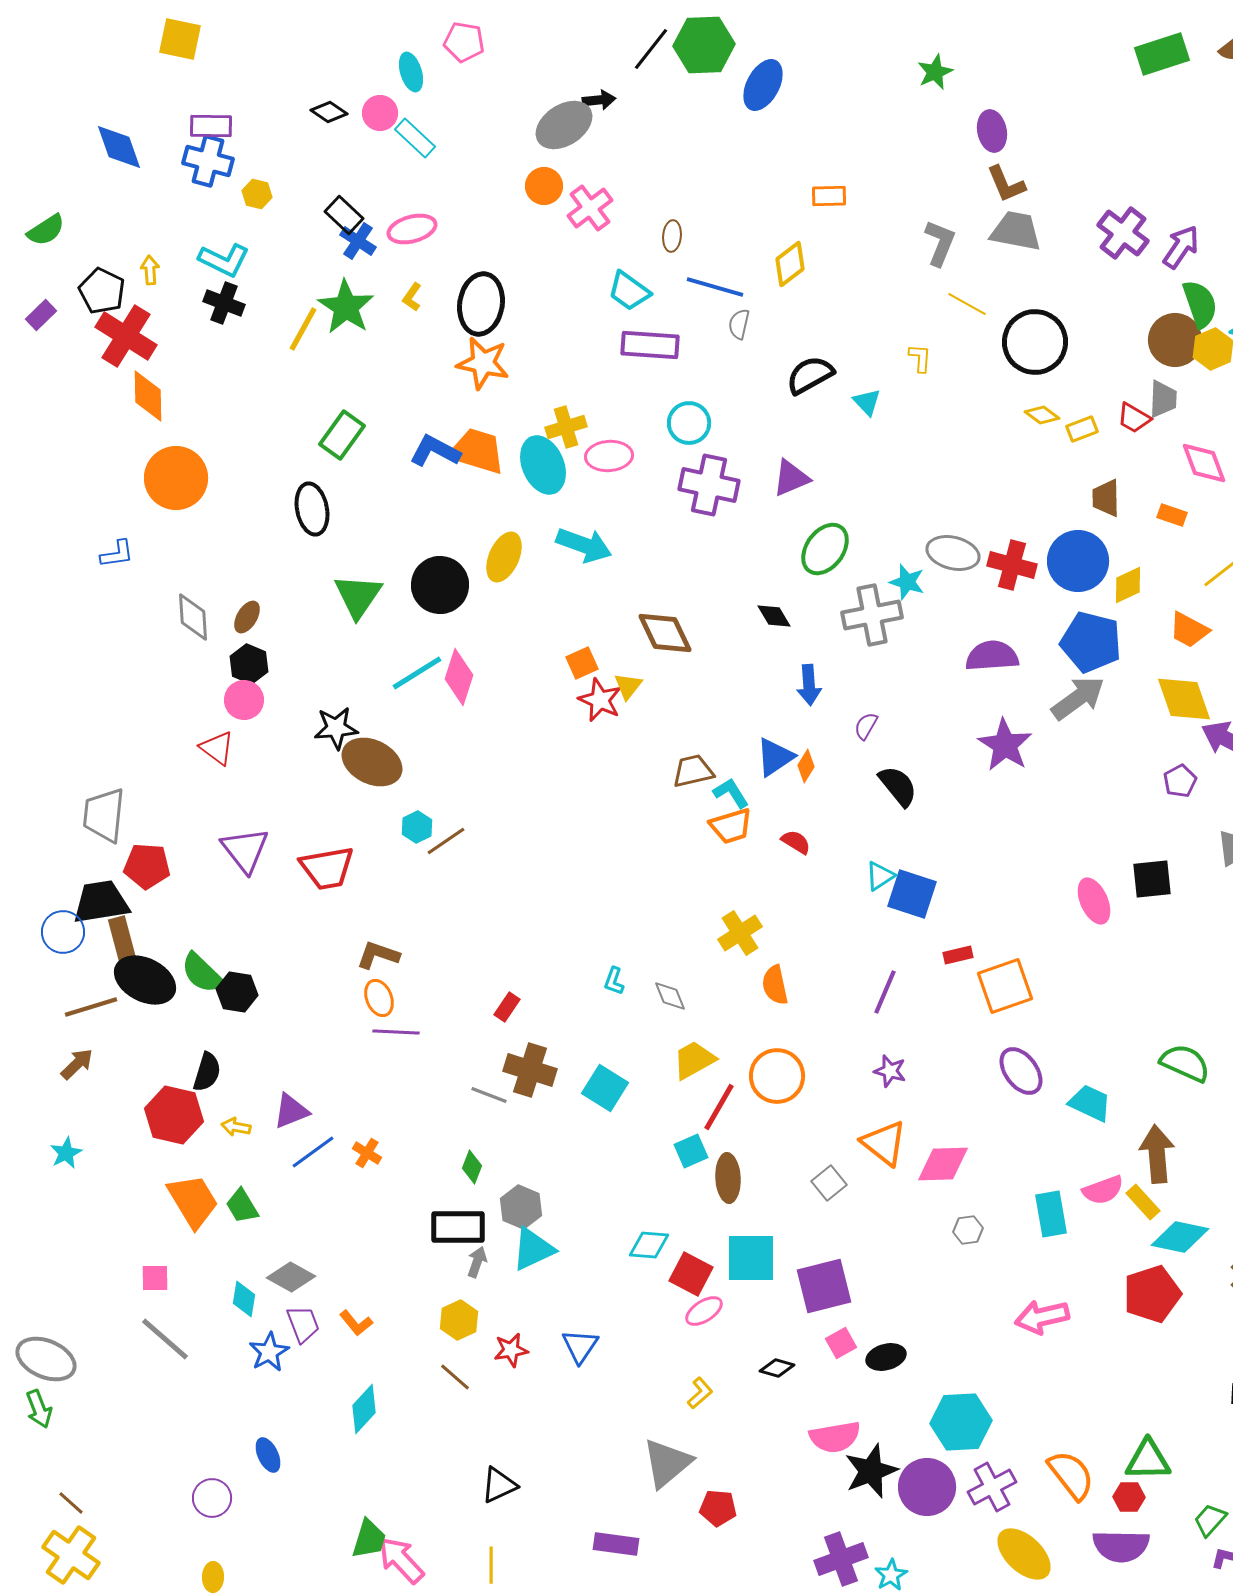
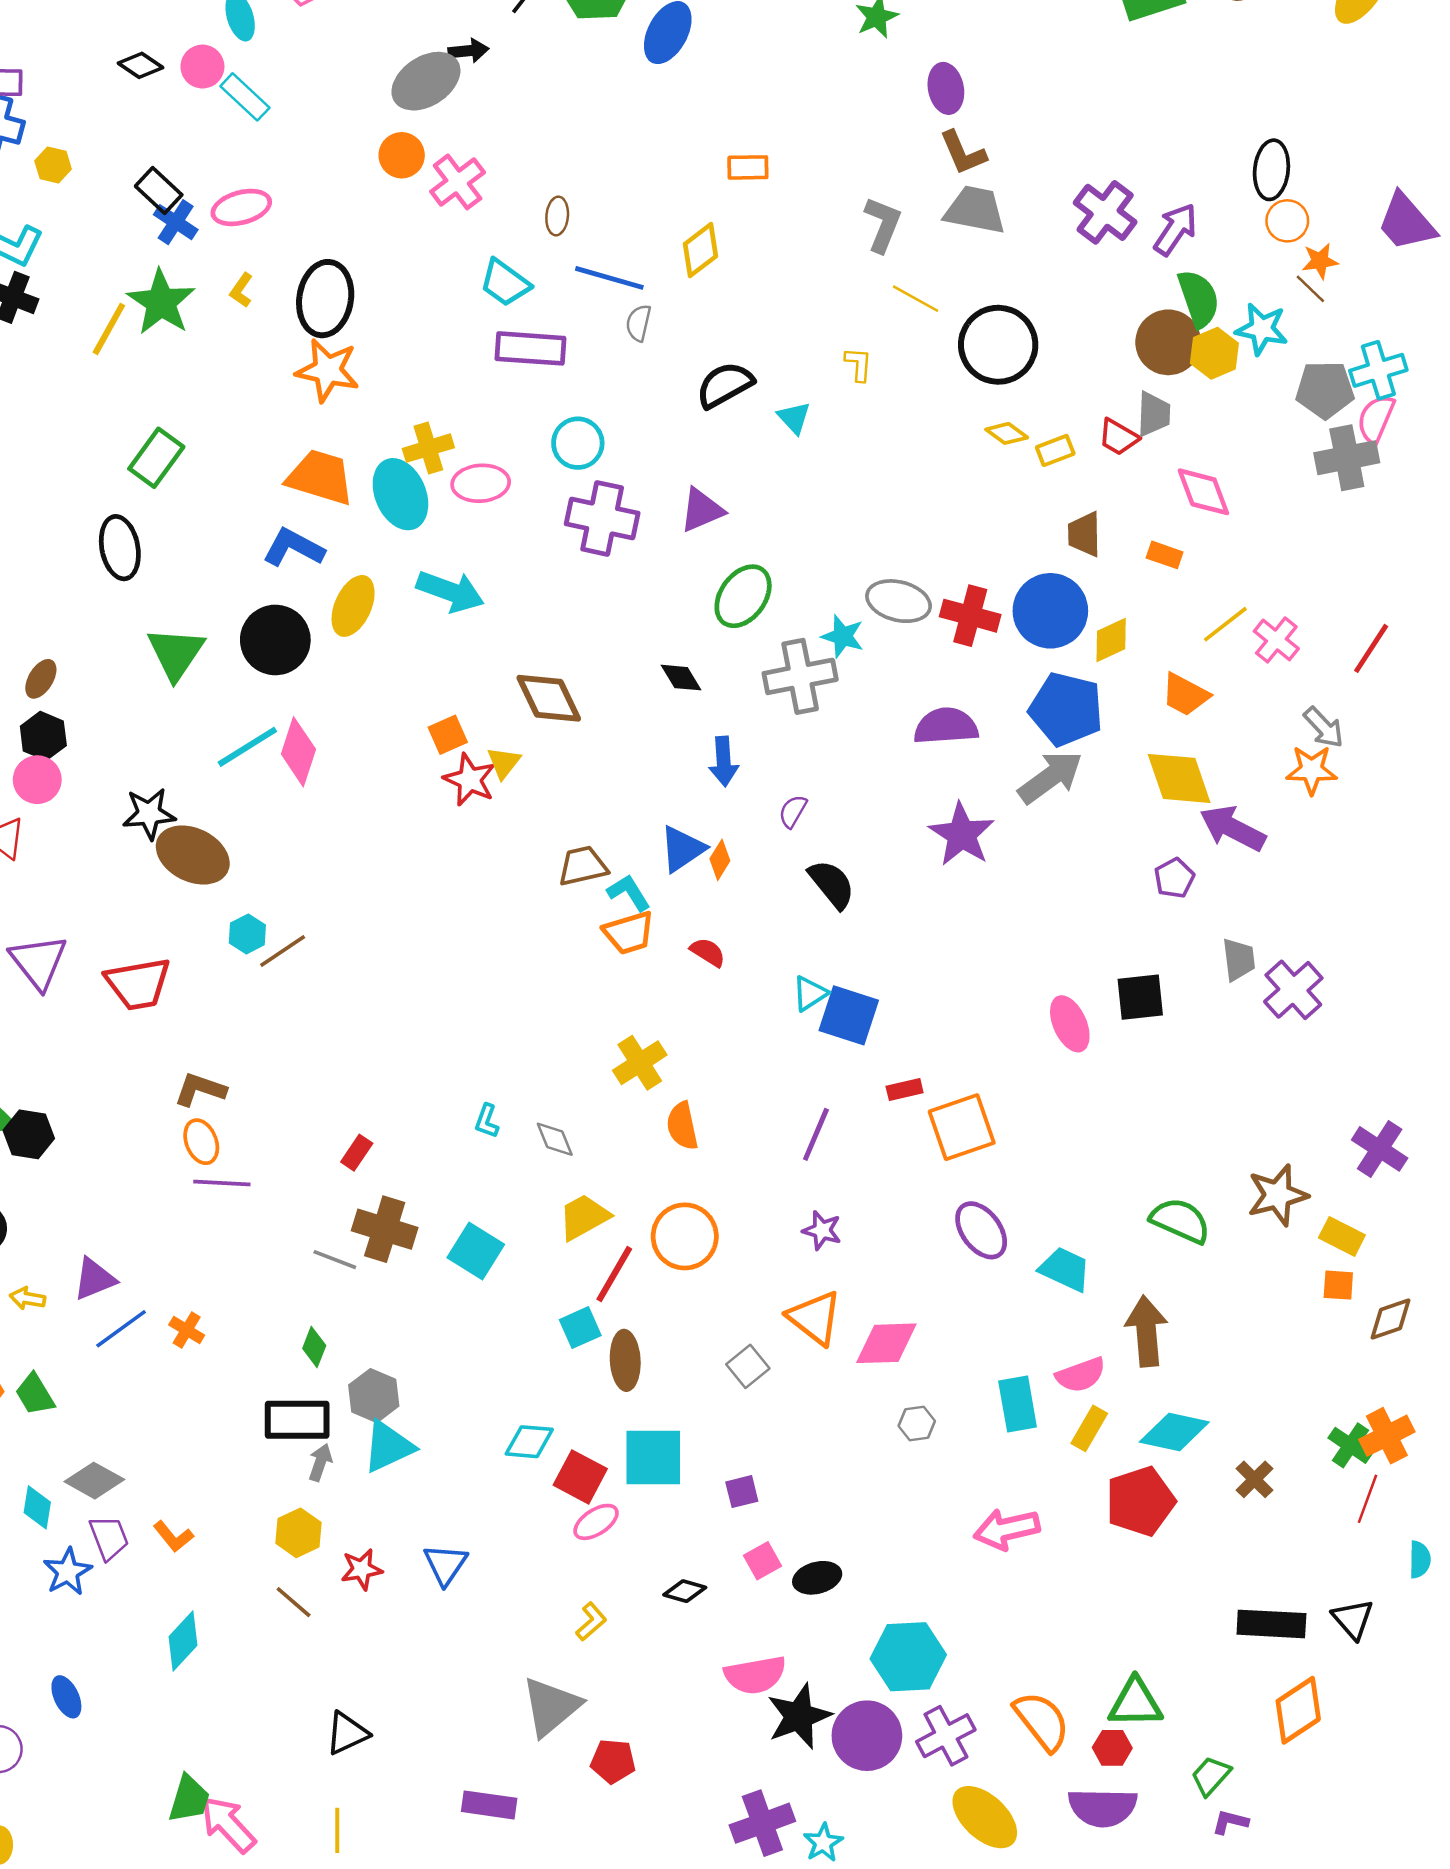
blue L-shape: (435, 451) -> (294, 548), moved
yellow rectangle: (1143, 1202) -> (1089, 1428), moved, turned 72
purple square: (824, 1286) -> (742, 1492), size x0.5

